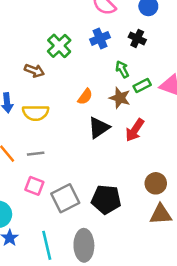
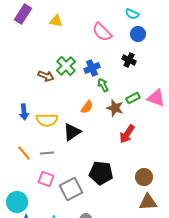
blue cross: (100, 38) -> (92, 68), moved
green arrow: (122, 69) -> (103, 85), moved
brown arrow: (34, 71) -> (46, 76), moved
black triangle: (99, 128) -> (72, 132), moved
black pentagon: (106, 199) -> (101, 173), moved

